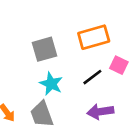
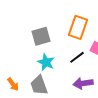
orange rectangle: (94, 37) -> (78, 27), turned -55

